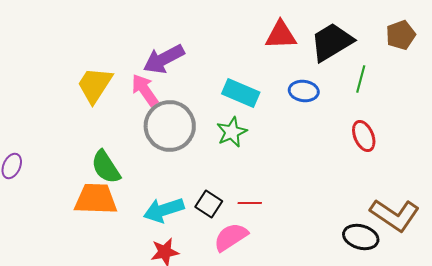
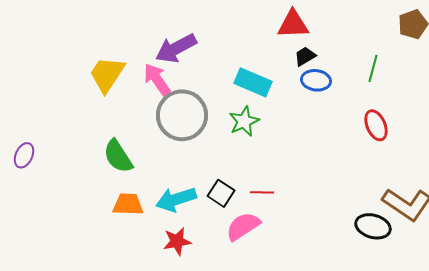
black trapezoid: (332, 42) -> (305, 56), moved, size x0.5
orange trapezoid: (96, 199) -> (128, 204), moved, size x0.7

